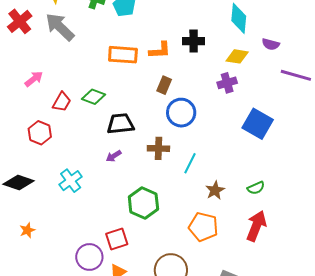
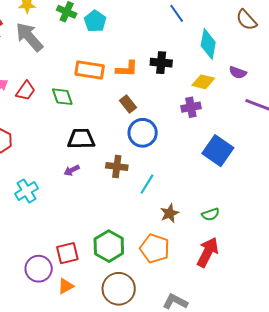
brown rectangle: (164, 85) -> (128, 104), turned -66
green diamond: (93, 97) -> (62, 97), moved, turned 45
red trapezoid: (62, 102) -> (26, 91), moved
green hexagon: (143, 203) -> (109, 246), moved

